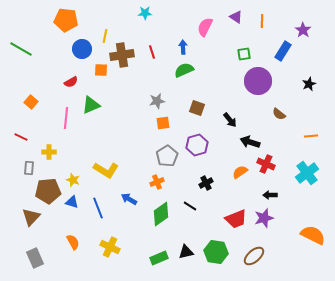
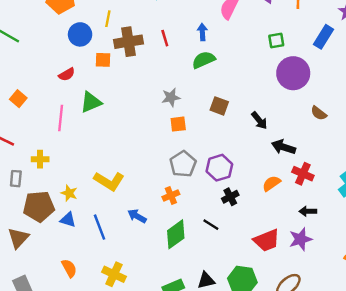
purple hexagon: (197, 145) -> (219, 168), moved

